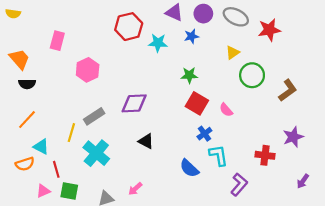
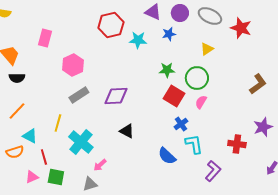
red star: (269, 30) -> (241, 28), turned 30
green circle: (252, 75) -> (197, 78), moved
pink semicircle: (226, 110) -> (201, 102), turned 72
gray rectangle: (94, 116) -> (79, 95), moved
pink arrow: (135, 189) -> (100, 165), moved

